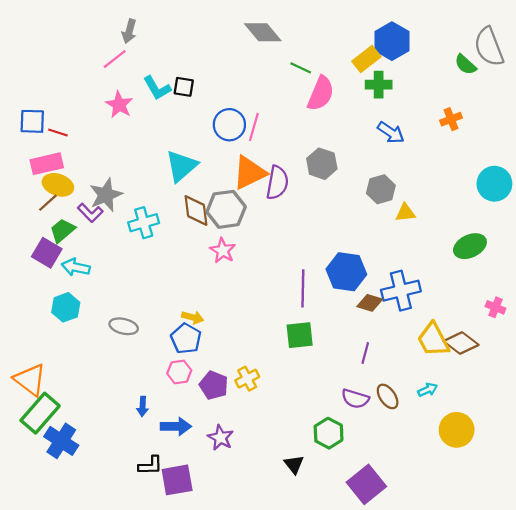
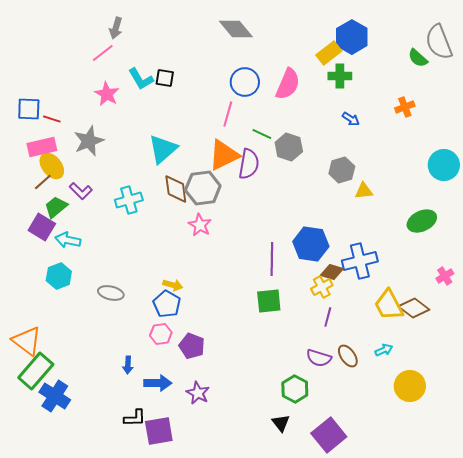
green line: (301, 68) -> (262, 134), moved
blue circle: (229, 125) -> (245, 82), moved
blue arrow: (391, 133) -> (351, 119), size x0.7
yellow ellipse: (58, 185) -> (52, 166), turned 32
gray star: (106, 195) -> (89, 141), moved
pink cross: (496, 307) -> (445, 276), turned 36
yellow cross: (247, 379) -> (322, 287), moved
black triangle: (294, 464) -> (281, 423), moved

